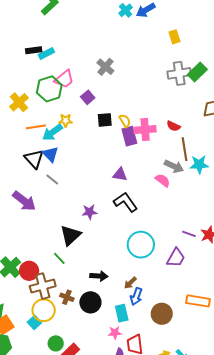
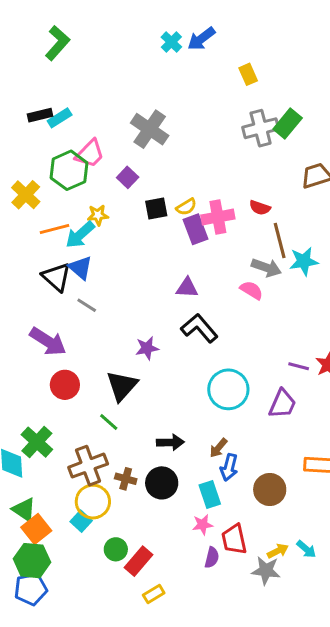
gray cross: (105, 67) -> (150, 129), size x1.4
yellow semicircle: (125, 121) -> (186, 207), turned 96
red circle: (29, 271) -> (65, 385), moved

